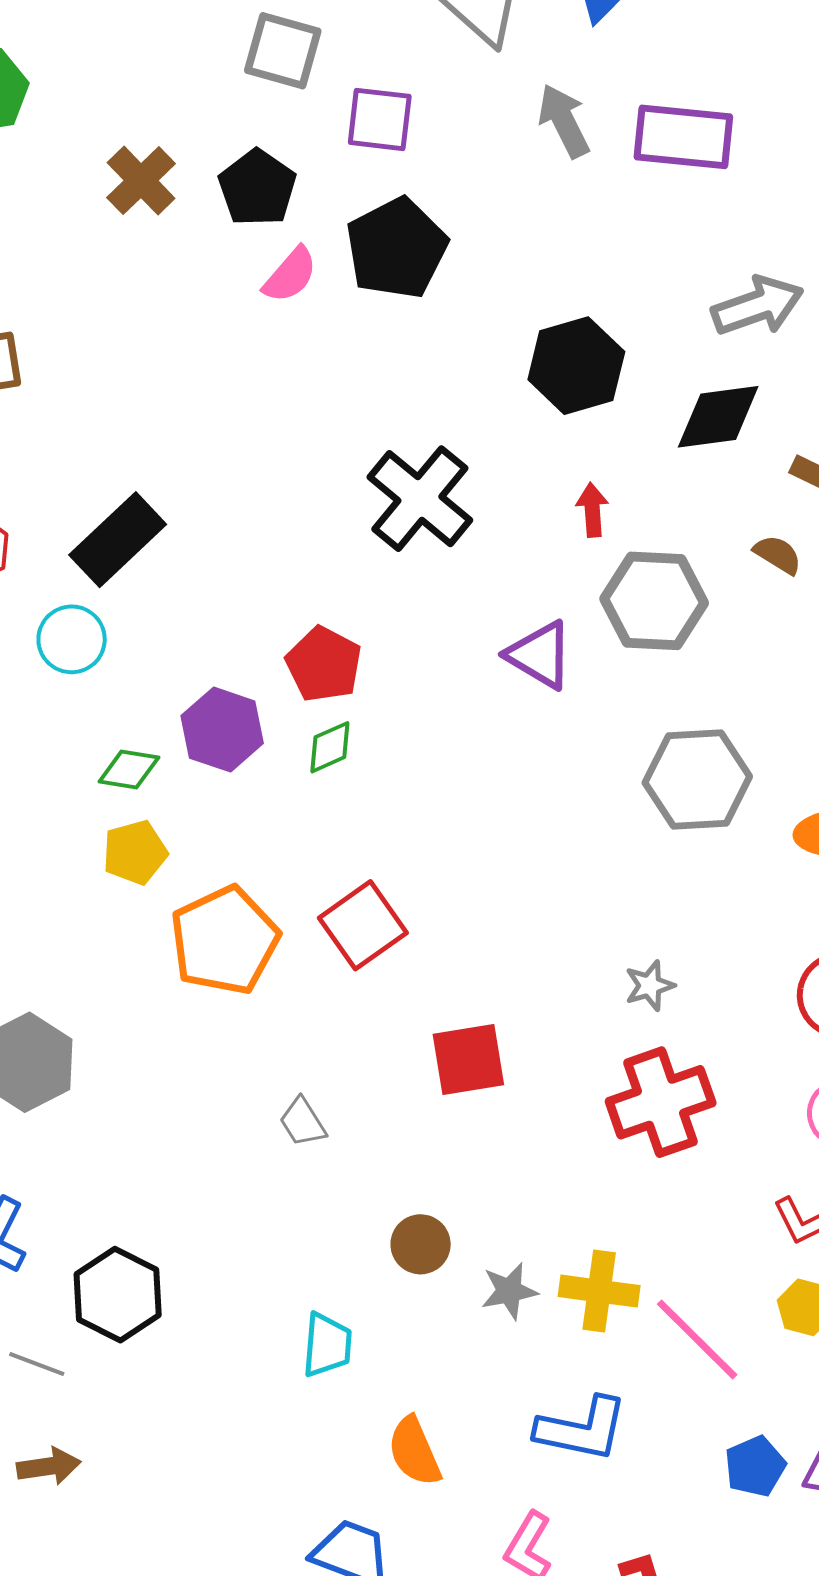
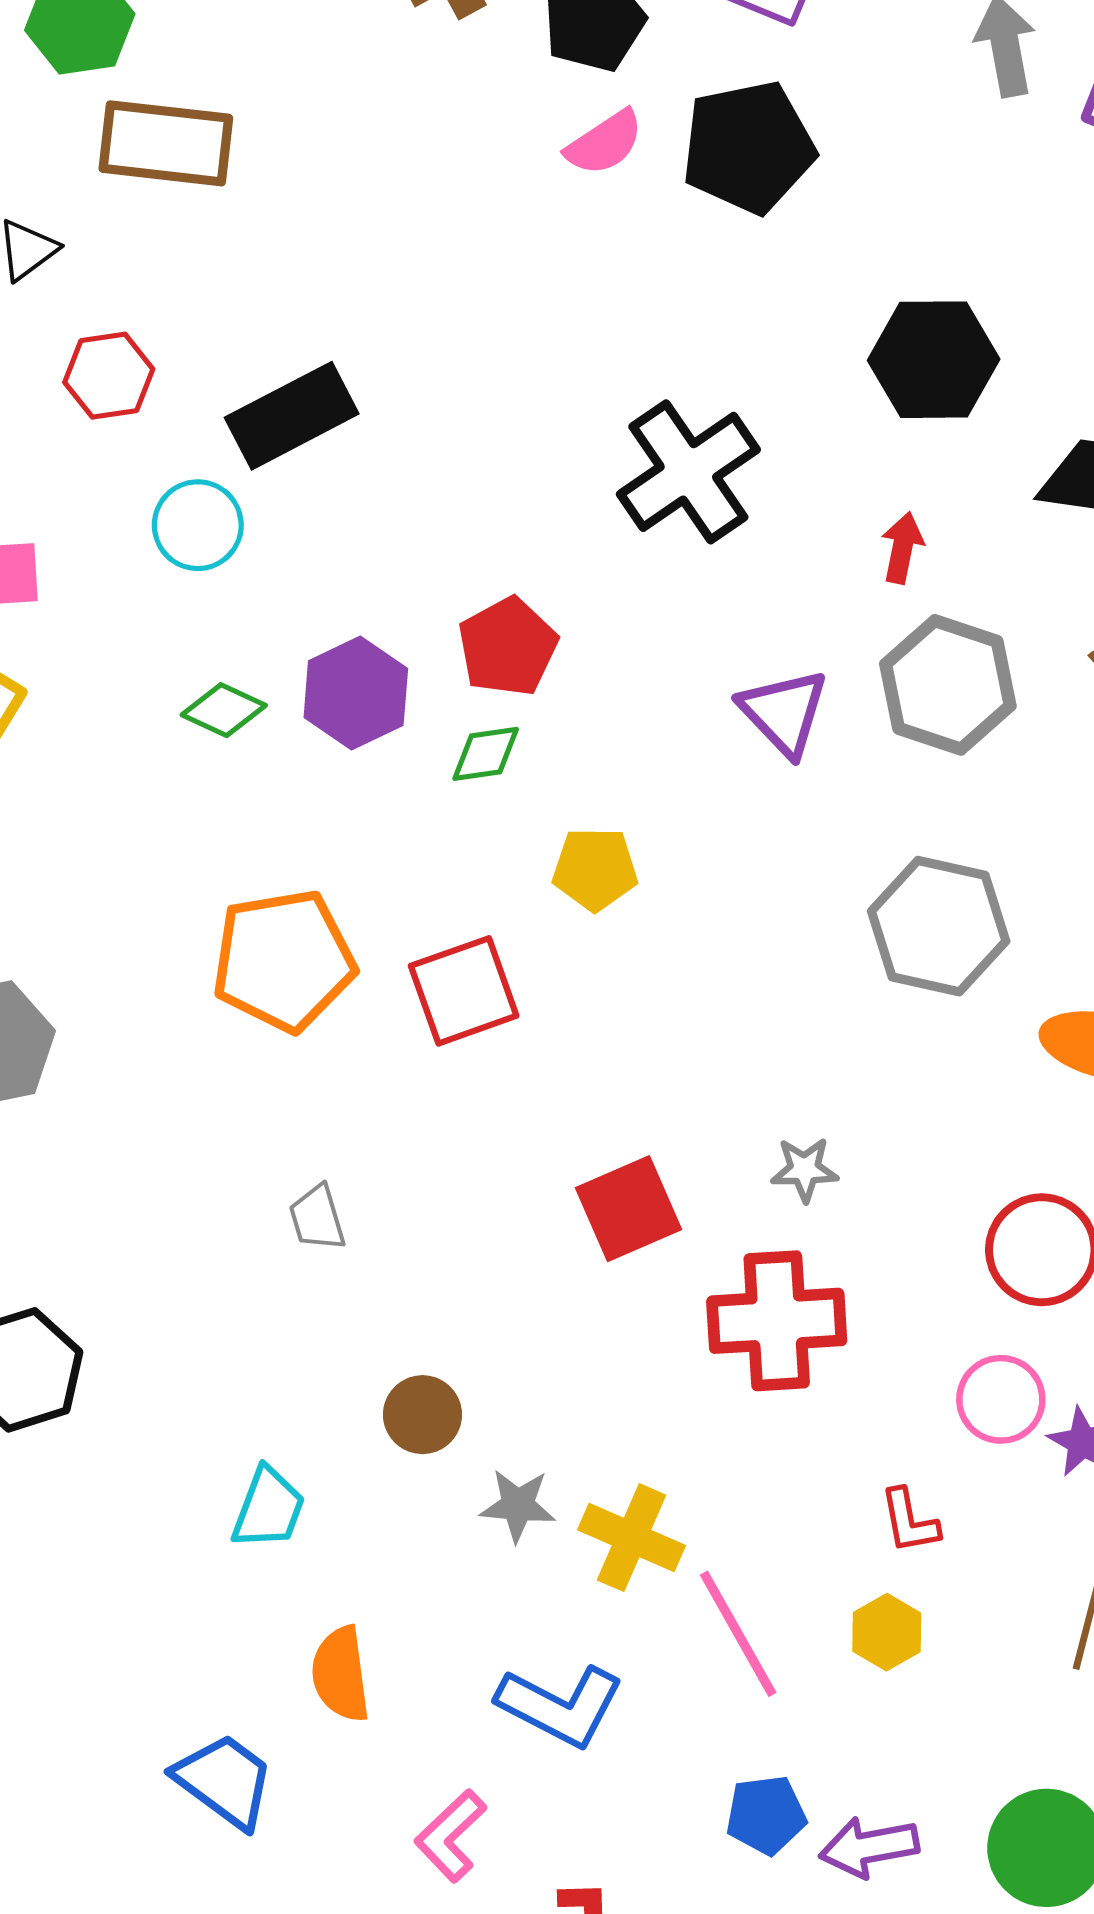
yellow pentagon: (135, 852) -> (595, 869), moved
red square: (468, 1059) -> (628, 1209), moved, turned -30

